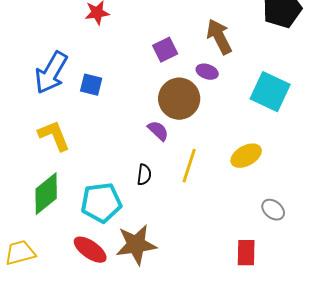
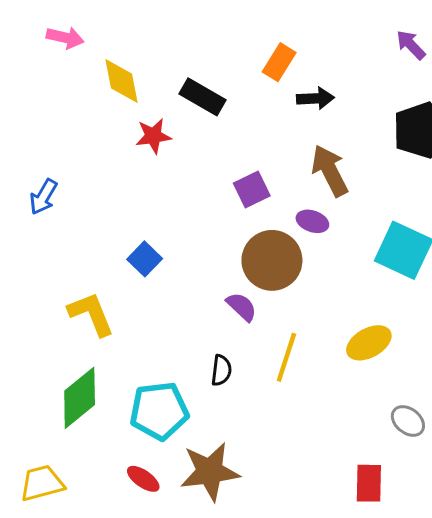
blue arrow: (51, 73) -> (43, 197), moved, size x0.6
blue square: (91, 85) -> (145, 259), moved, turned 30
red ellipse: (90, 250) -> (143, 479), size x0.7

